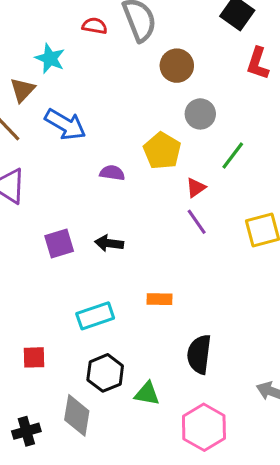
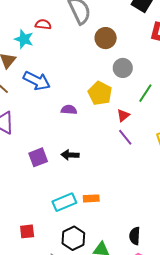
red semicircle: (95, 26) -> (43, 24), moved
orange rectangle: (160, 299) -> (91, 198), moved
black semicircle: (199, 354) -> (135, 236), moved, size x0.7

